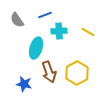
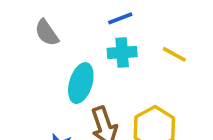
blue line: (45, 15) -> (120, 18), moved

